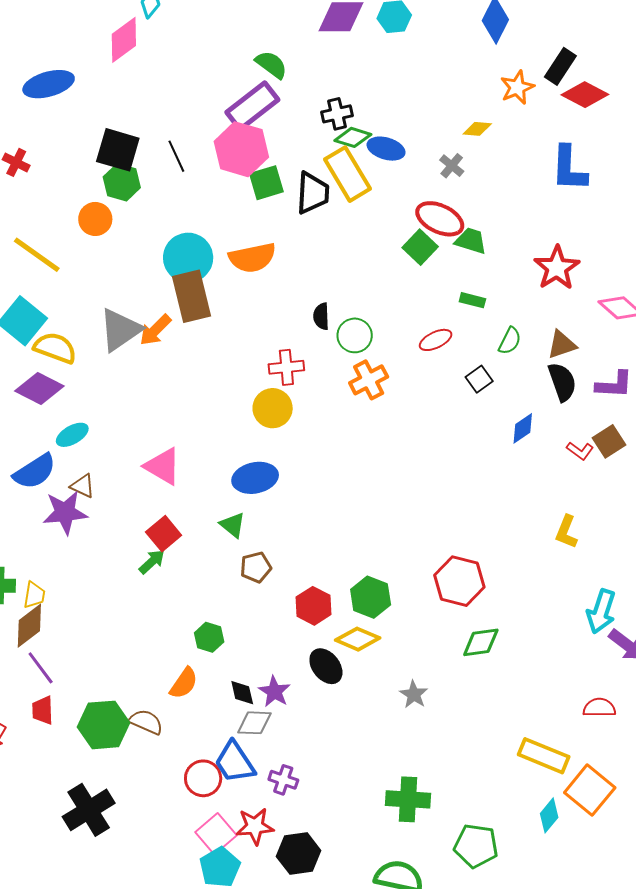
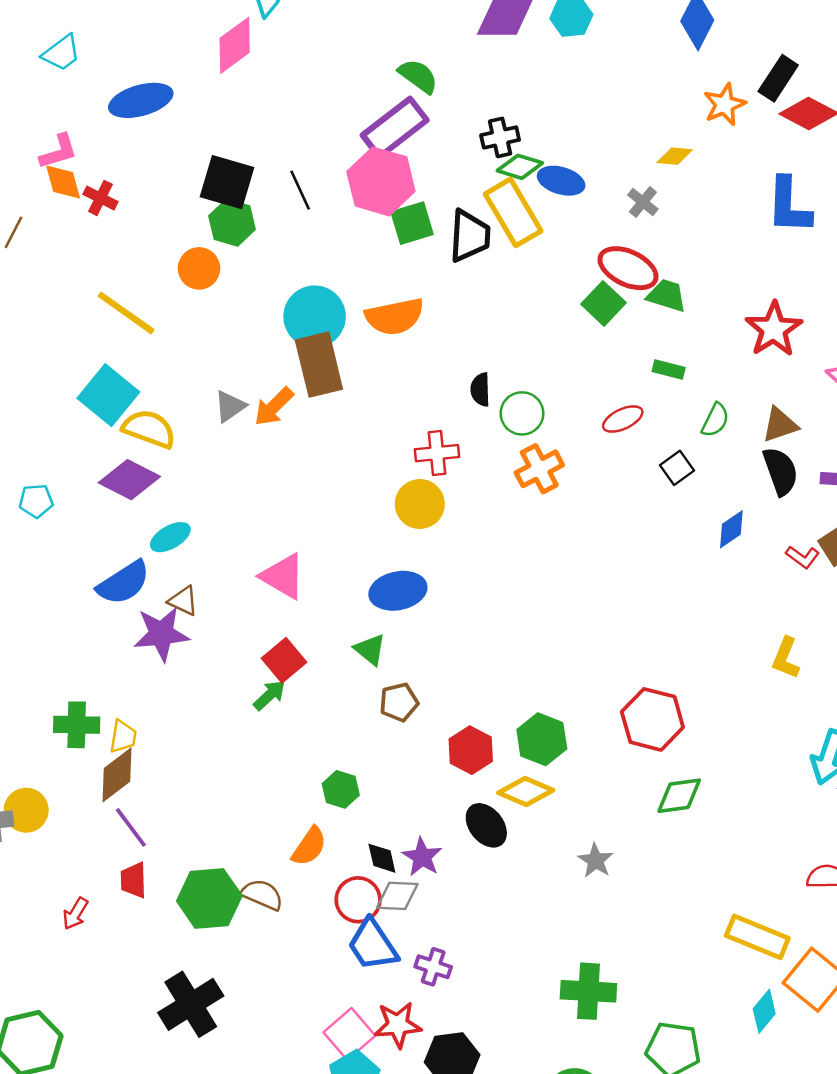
gray triangle: (120, 330) -> (230, 406), size x0.6
red circle: (203, 778) -> (358, 900), moved

